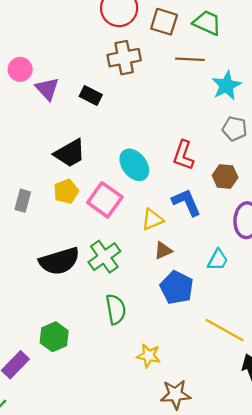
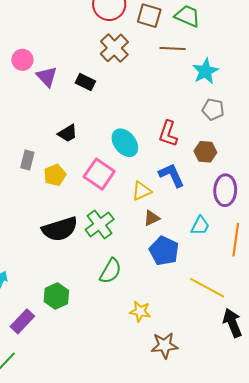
brown cross: (124, 58) -> (114, 48), turned -32
black trapezoid: (70, 153) -> (68, 133), size x0.7
yellow pentagon: (66, 191) -> (55, 175), moved
gray rectangle: (23, 201) -> (27, 160), moved
green semicircle: (116, 309) -> (110, 271), turned 40

